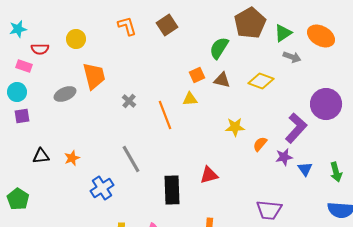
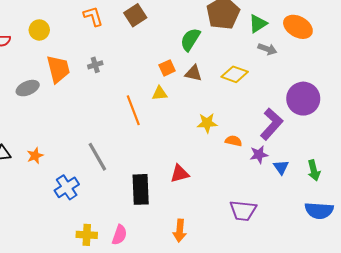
gray cross: (129, 101) -> (95, 65), moved, turned 32
orange semicircle: (260, 144) -> (234, 141), turned 63

